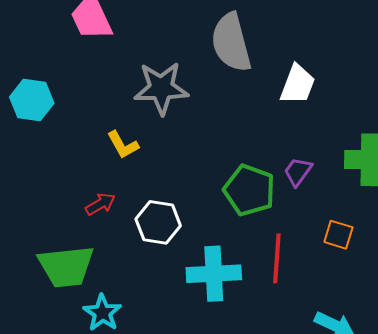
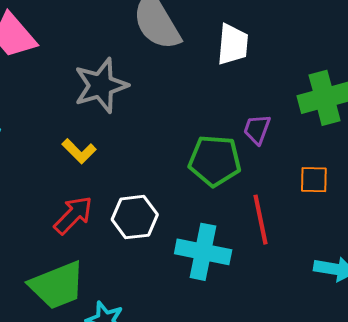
red arrow: (100, 204) -> (73, 215), size x1.4
cyan cross: (214, 274) -> (203, 252), turned 30

